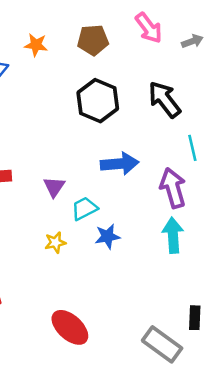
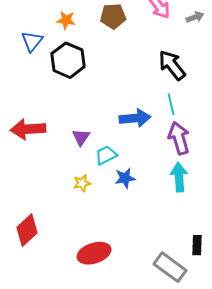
black hexagon: (98, 101) -> (68, 60), moved
cyan line: (192, 148) -> (171, 104), moved
red ellipse: (70, 327) -> (94, 253), turned -60

